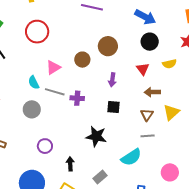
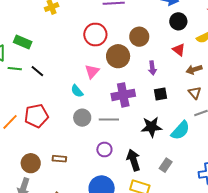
red circle: (37, 32) -> (95, 35), moved
brown circle: (82, 60) -> (118, 56), size x1.5
gray line: (55, 92) -> (109, 119), moved
purple cross: (77, 98) -> (123, 95), size x1.6
cyan semicircle: (131, 157) -> (180, 130), moved
black arrow: (70, 164) -> (133, 160), size x1.5

